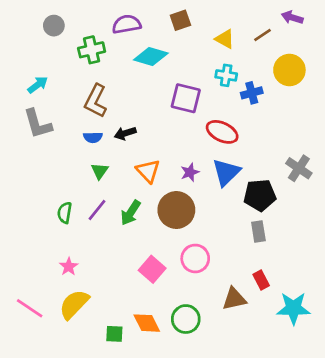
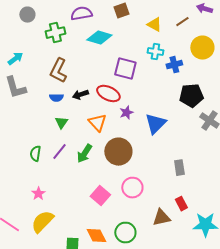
red ellipse: (222, 132) -> (108, 94), moved
purple star: (190, 172) -> (126, 113), moved
black pentagon: (260, 195) -> (191, 96), moved

